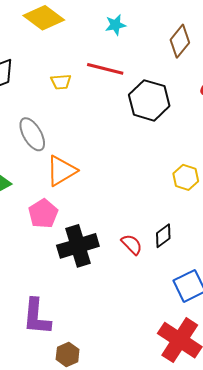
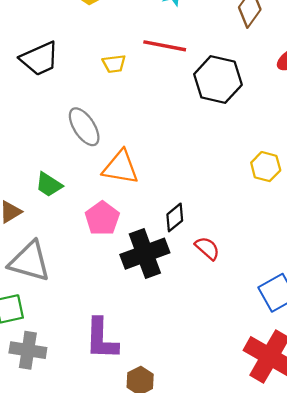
orange triangle: (61, 171) -> (121, 167), turned 44
black diamond: (163, 236) -> (175, 217), moved

